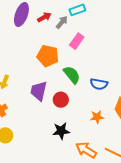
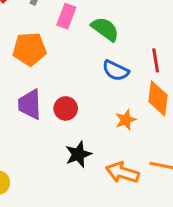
green semicircle: (72, 75) -> (105, 29), moved
blue semicircle: (99, 84) -> (116, 71), turned 30

